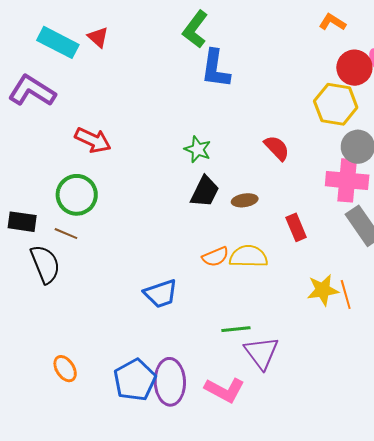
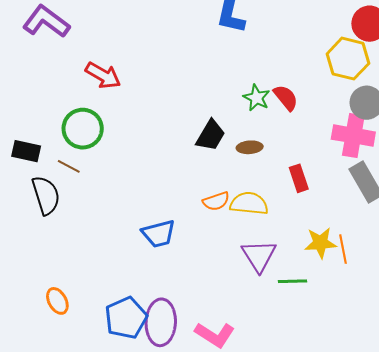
green star: (198, 149) -> (257, 98), moved
green line: (236, 329) -> (293, 281), moved
purple triangle: (261, 353) -> (259, 256), moved

